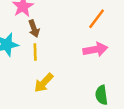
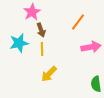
orange line: (97, 19) -> (78, 22), moved

